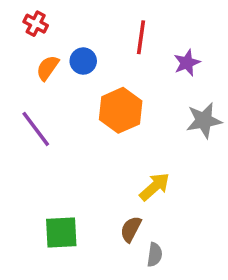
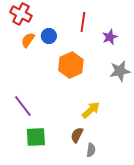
red cross: (36, 24) -> (21, 14), size x1.5
purple line: (36, 129) -> (23, 106), moved

